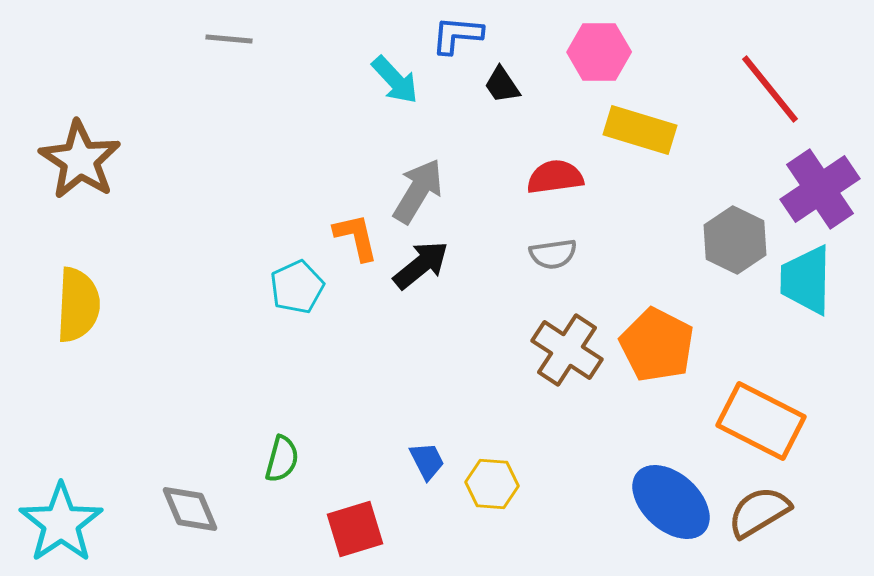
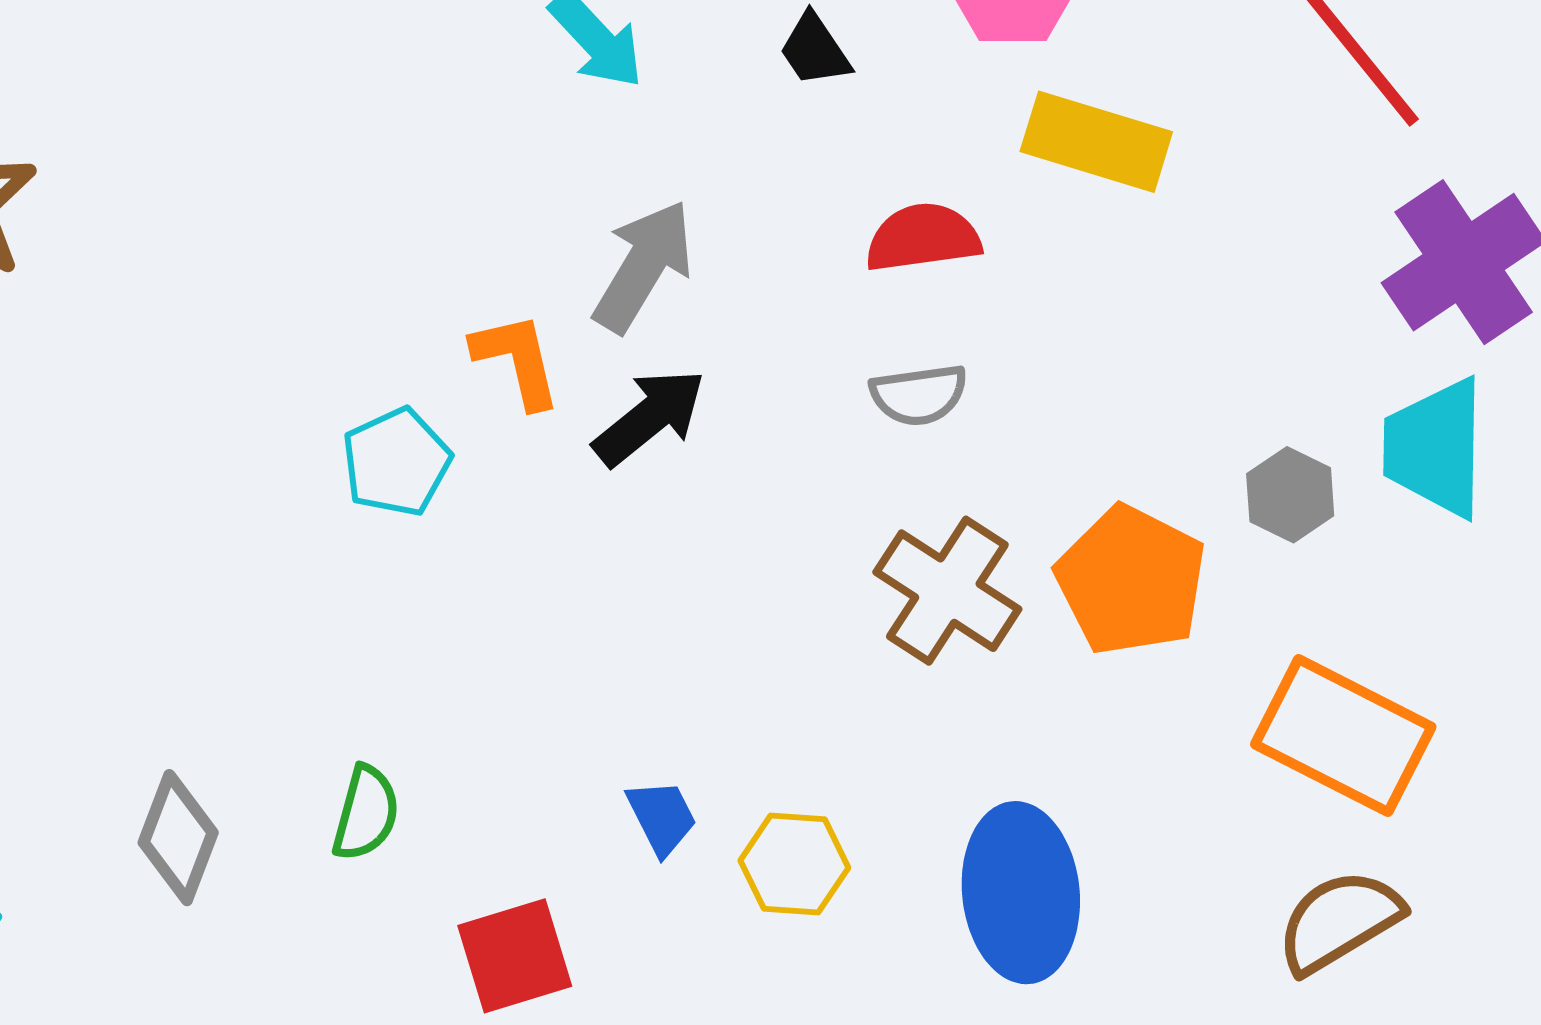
gray hexagon: (735, 240) -> (1290, 495), moved, size x0.7
blue ellipse: (671, 502) -> (1021, 893), moved, turned 42
gray diamond: (190, 509) -> (178, 838), moved, turned 44

